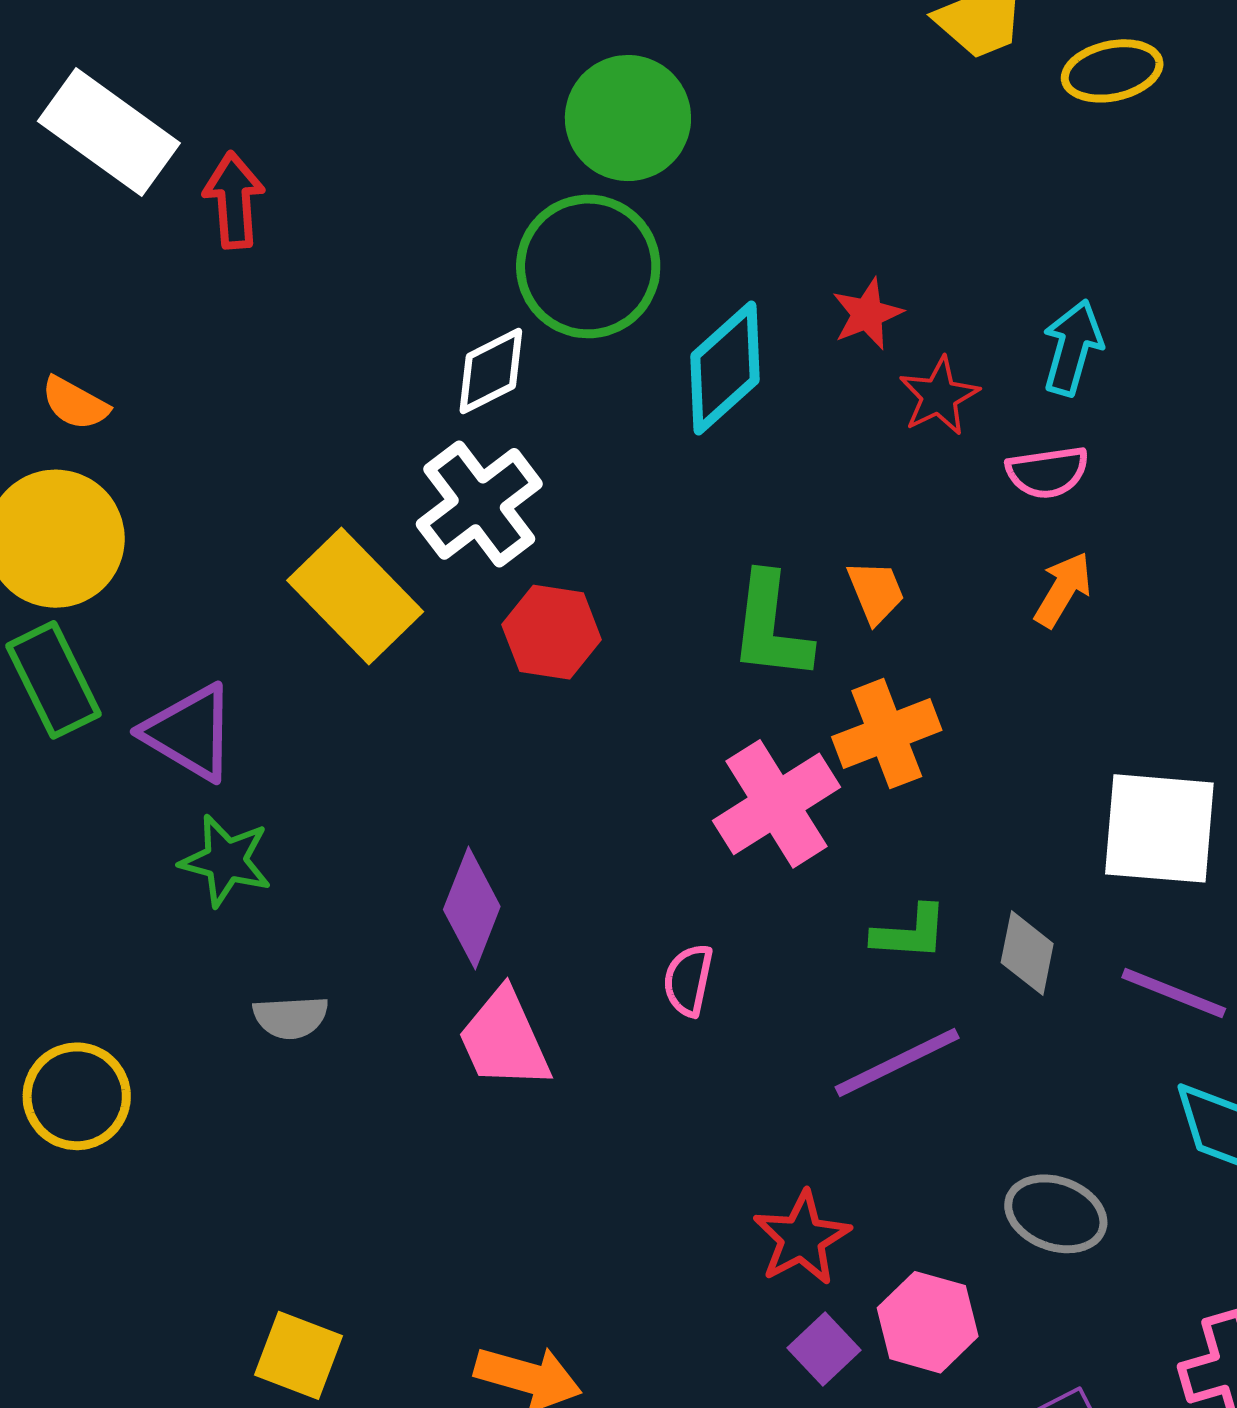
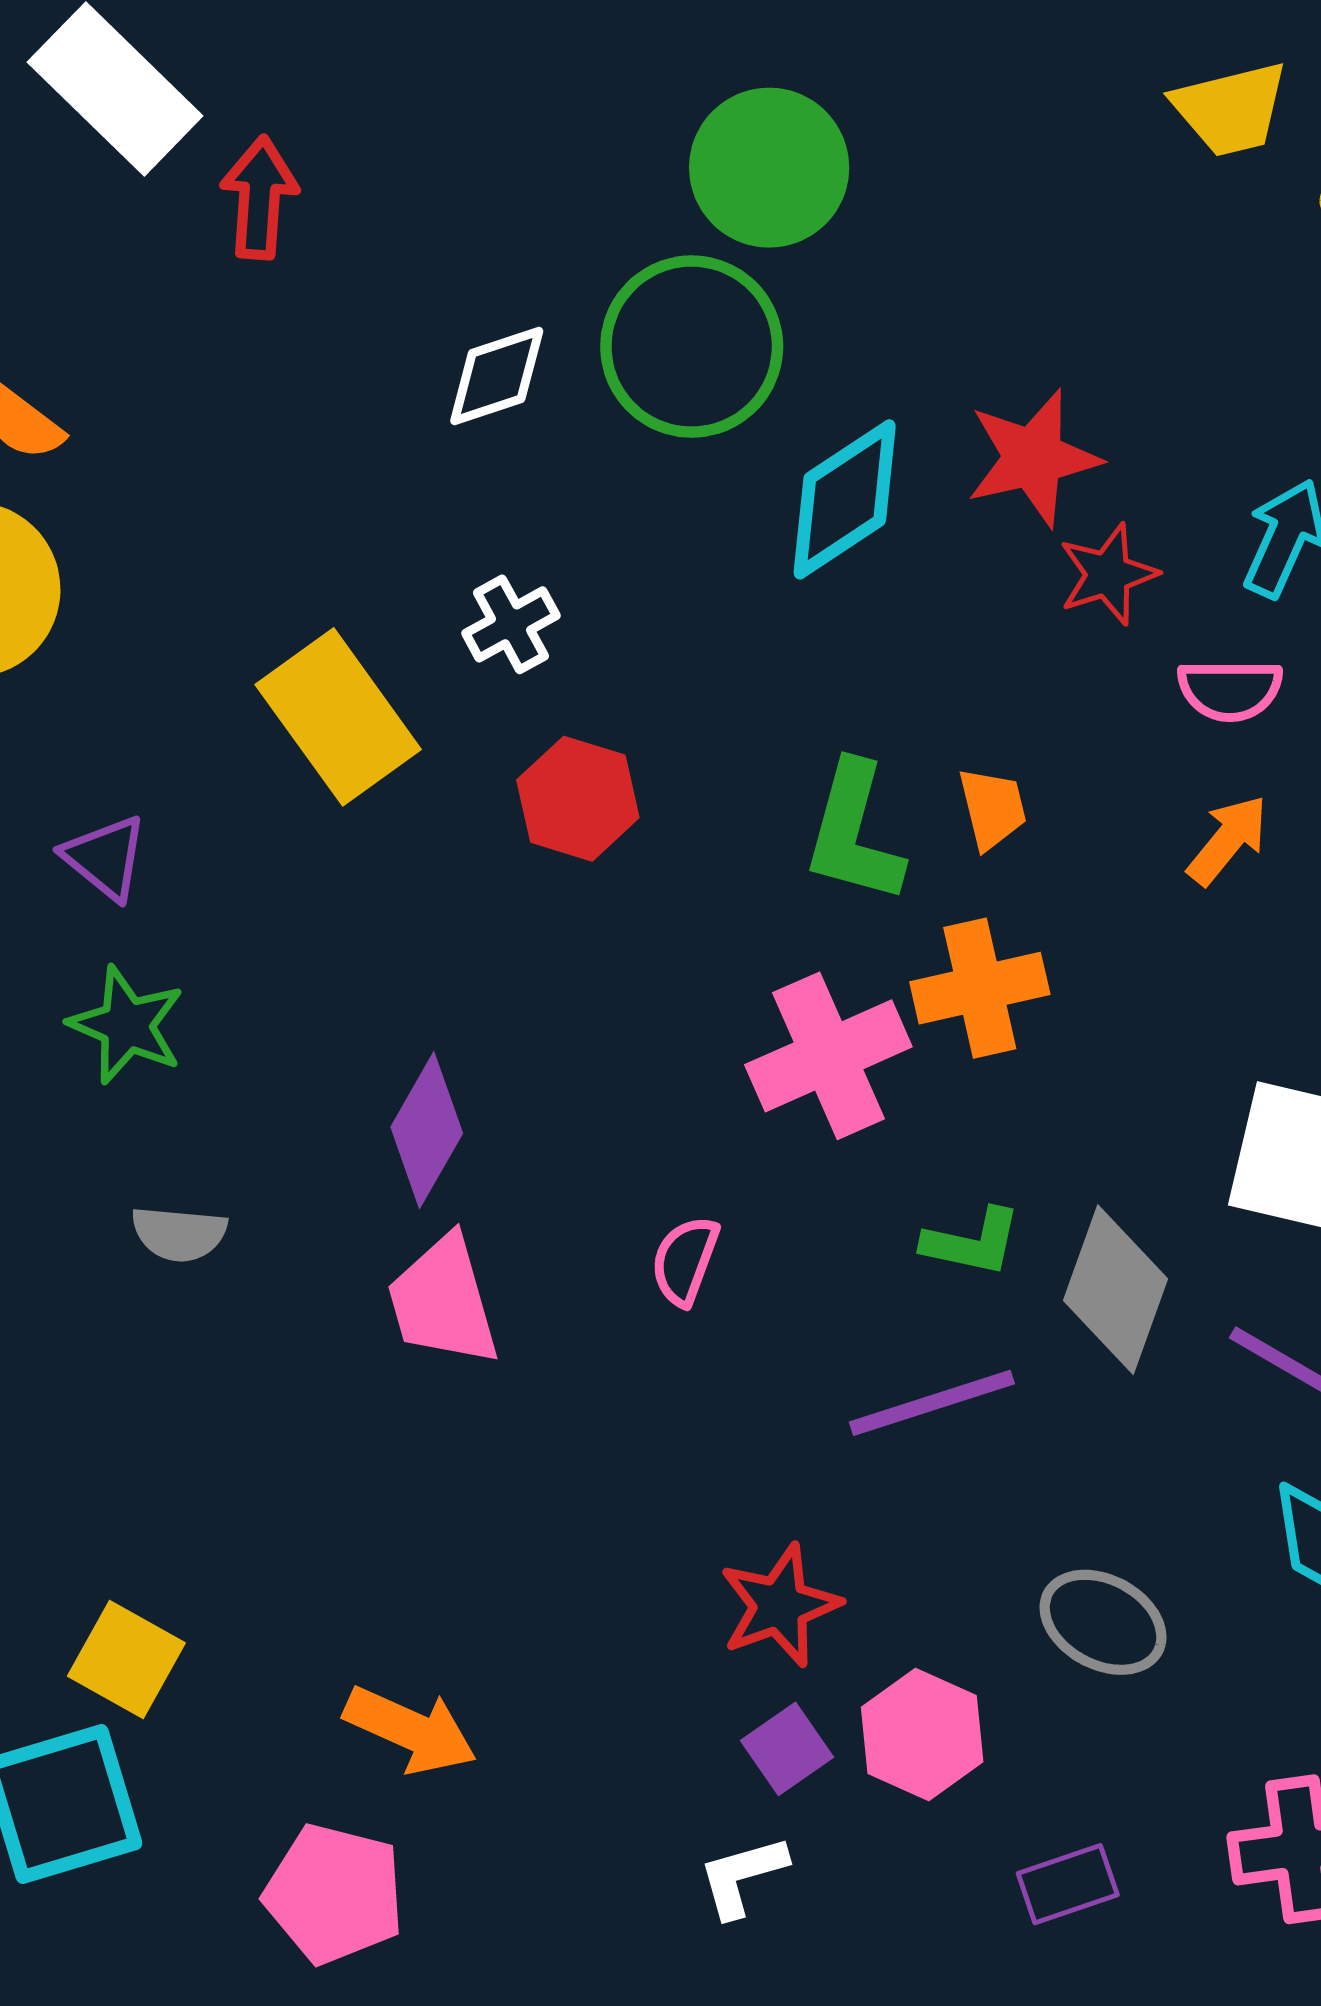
red star: (867, 314) -> (1033, 458), size x1.5
white diamond: (491, 371) -> (497, 376), moved
white cross: (479, 504) -> (511, 624), size x0.6
purple triangle: (190, 732) -> (105, 858), size x0.7
gray diamond: (1027, 953) -> (1115, 1290), size x1.5

